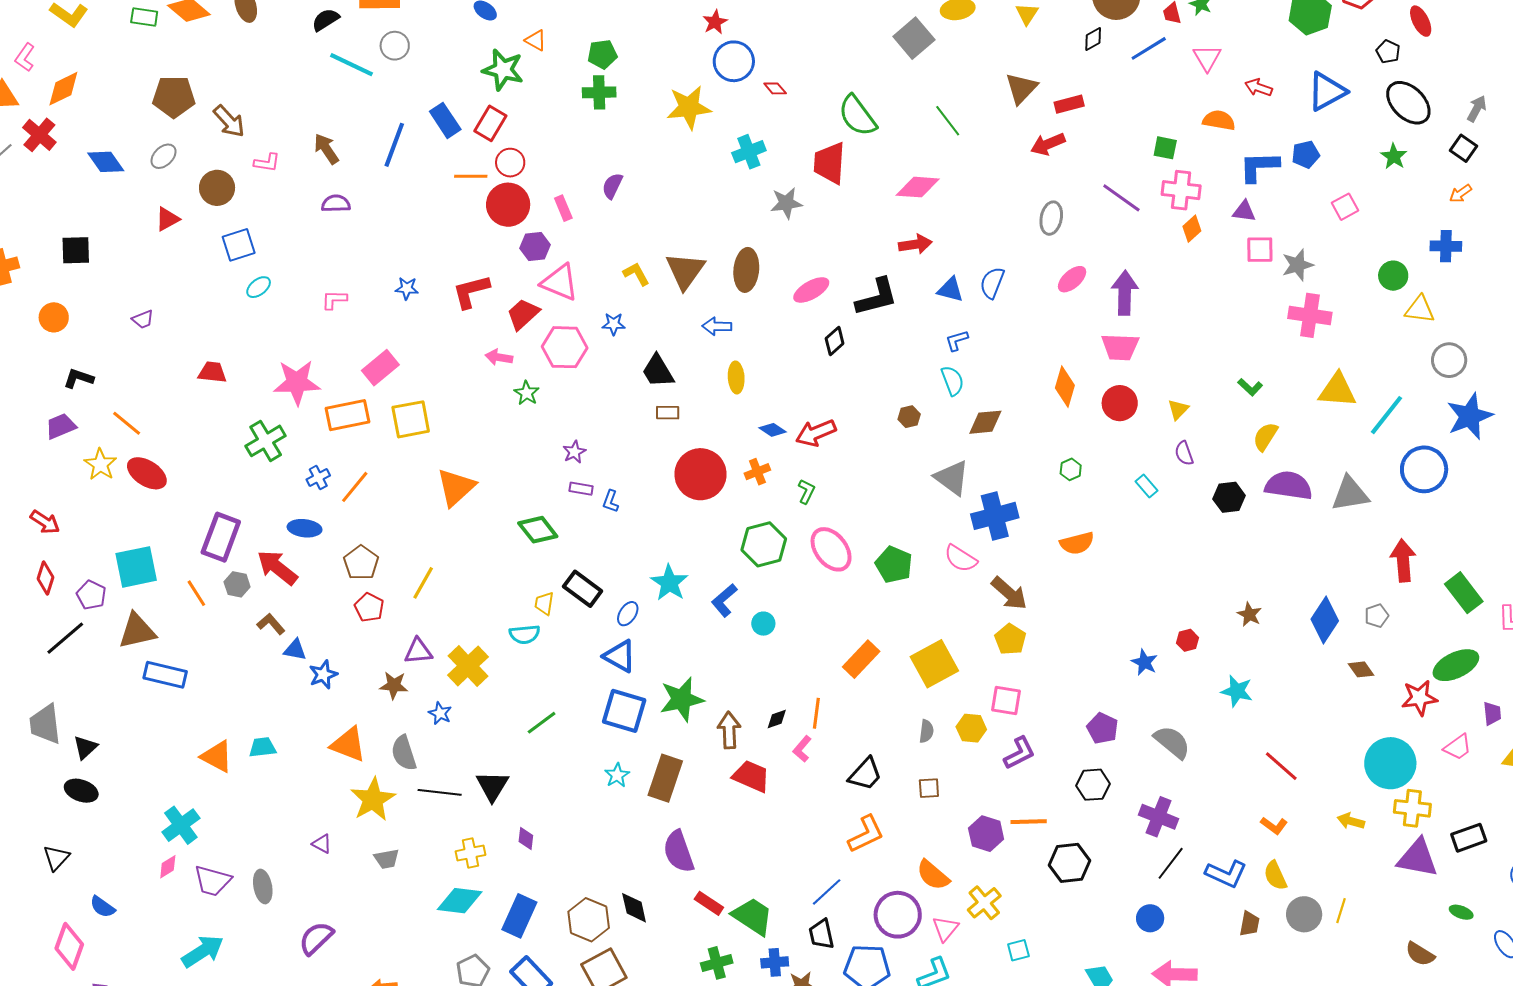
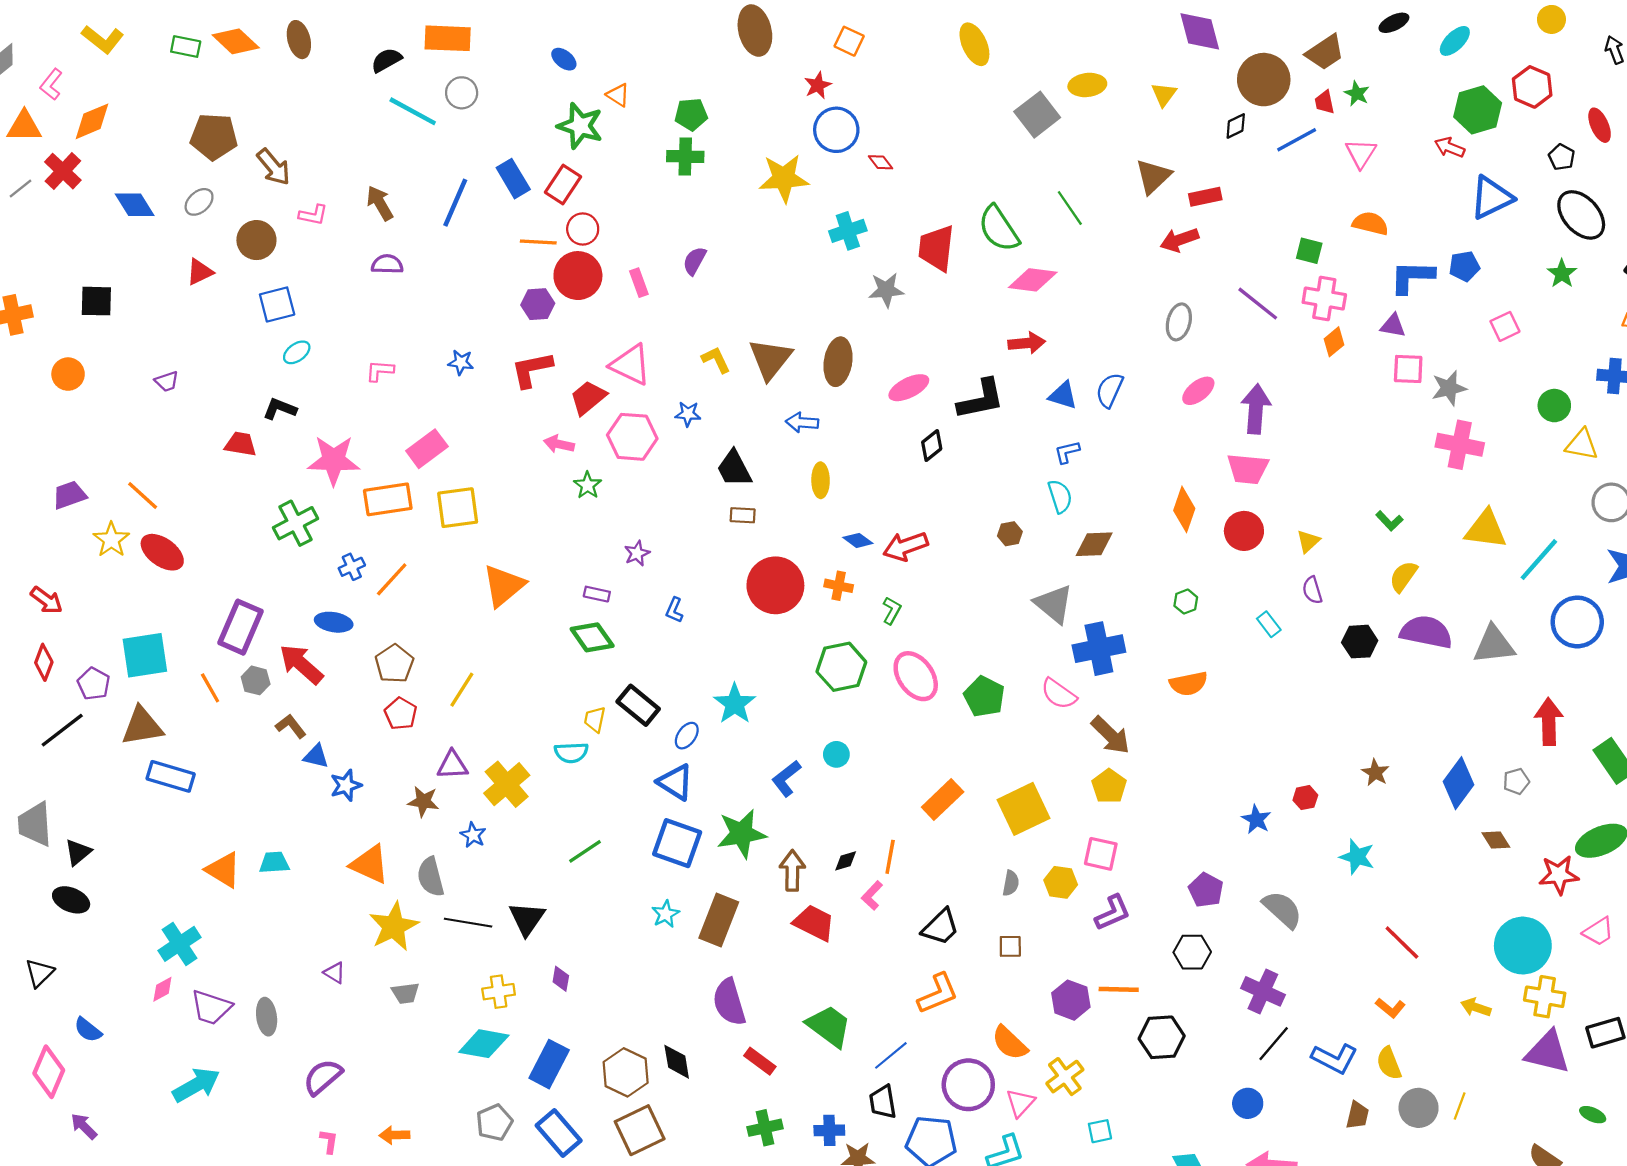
red arrow: (1259, 87) -> (1450, 147), moved
green semicircle: (857, 116) -> (999, 229), moved
purple hexagon: (535, 246) -> (538, 304), moved
black L-shape: (79, 378) -> (280, 409), moved
orange cross: (757, 472) -> (839, 586), turned 30
purple rectangle: (581, 489) -> (597, 594), moved
blue L-shape: (724, 600) -> (786, 778), moved
green trapezoid: (753, 916) -> (829, 1026), moved

